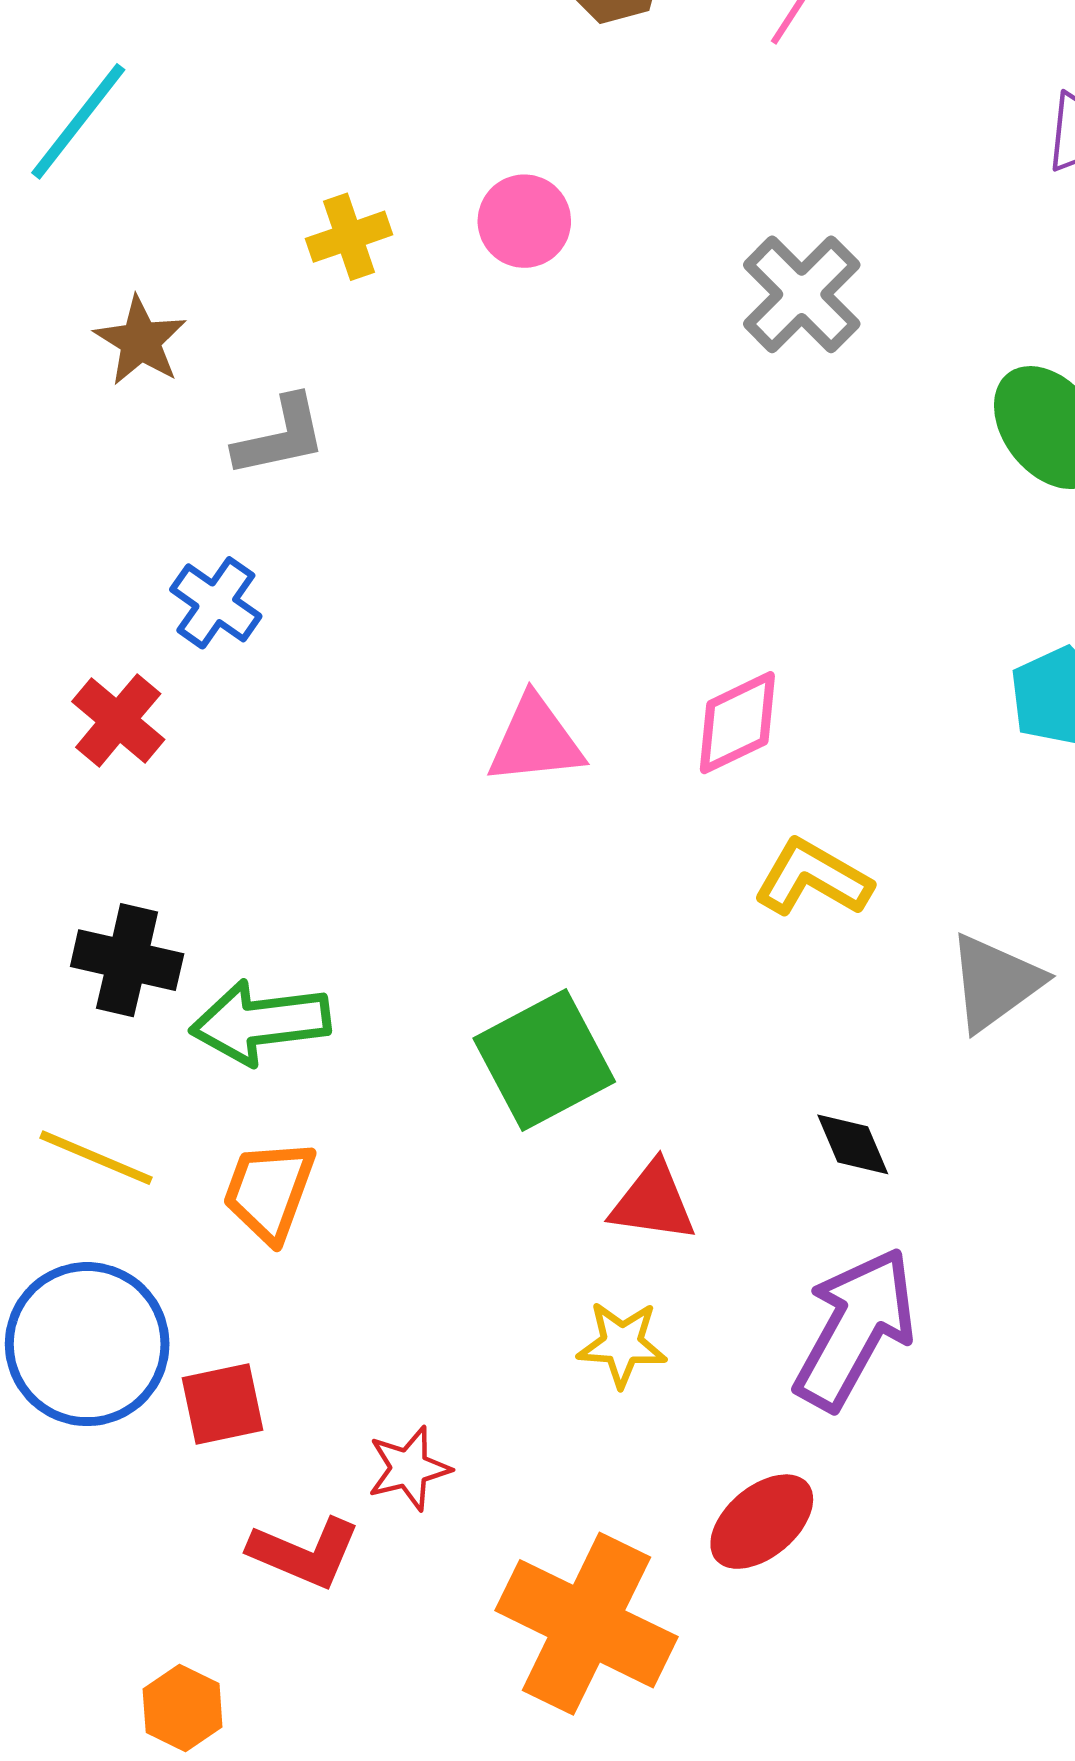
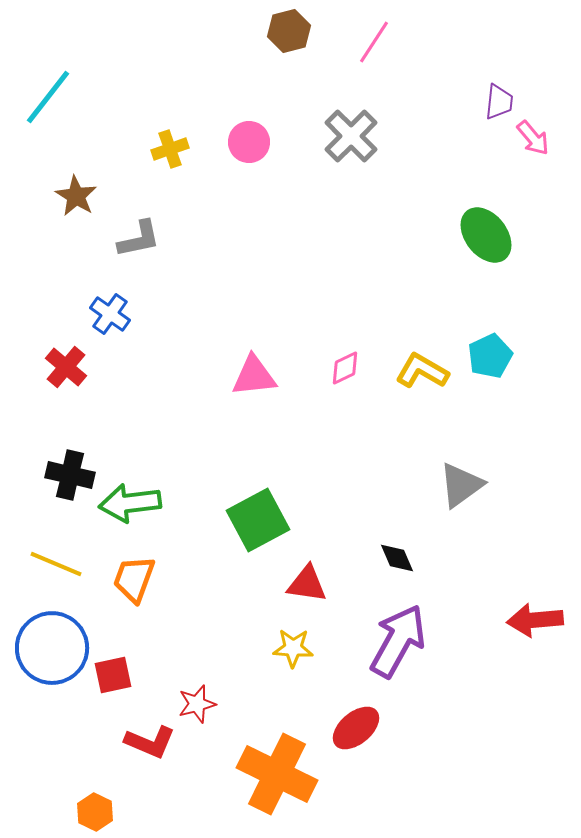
gray cross: (802, 294) -> (351, 136), moved
pink diamond: (737, 723) -> (345, 368), size x0.7
yellow L-shape: (813, 878) -> (422, 371), moved

